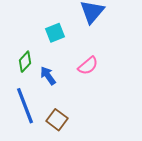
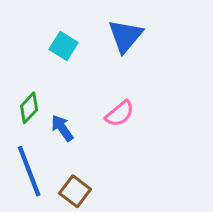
cyan square: (55, 33) -> (64, 46), moved, turned -36

